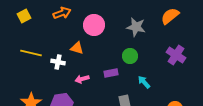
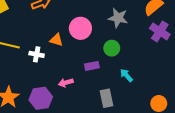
pink circle: (94, 25) -> (80, 28), moved
purple cross: (176, 55) -> (160, 31), moved
pink arrow: (82, 79) -> (66, 83), moved

